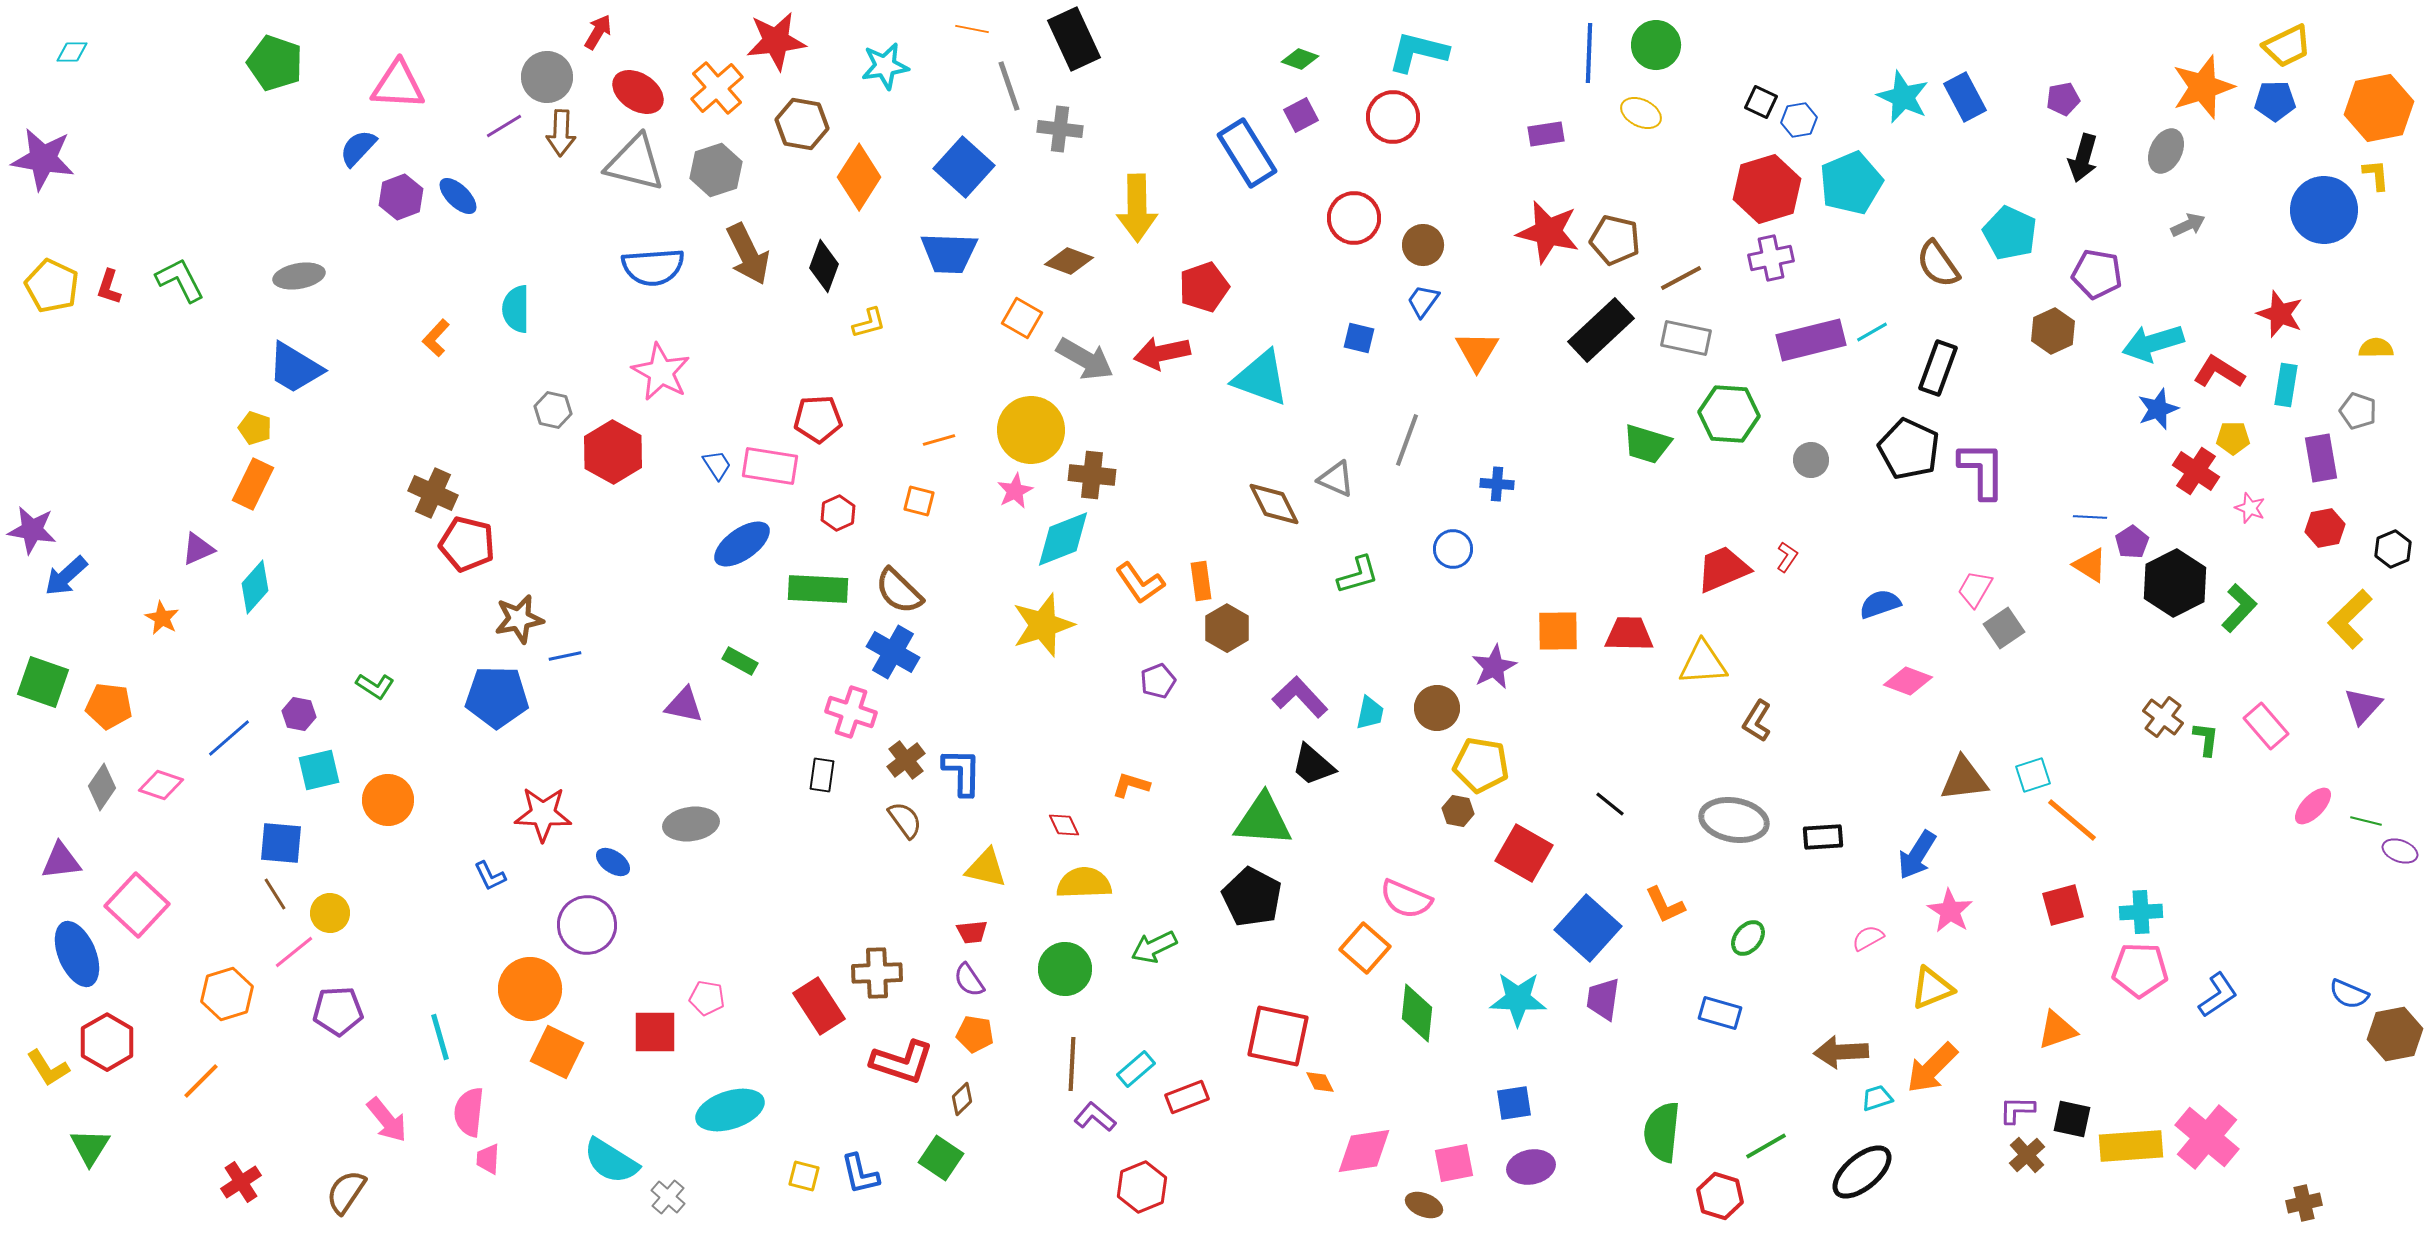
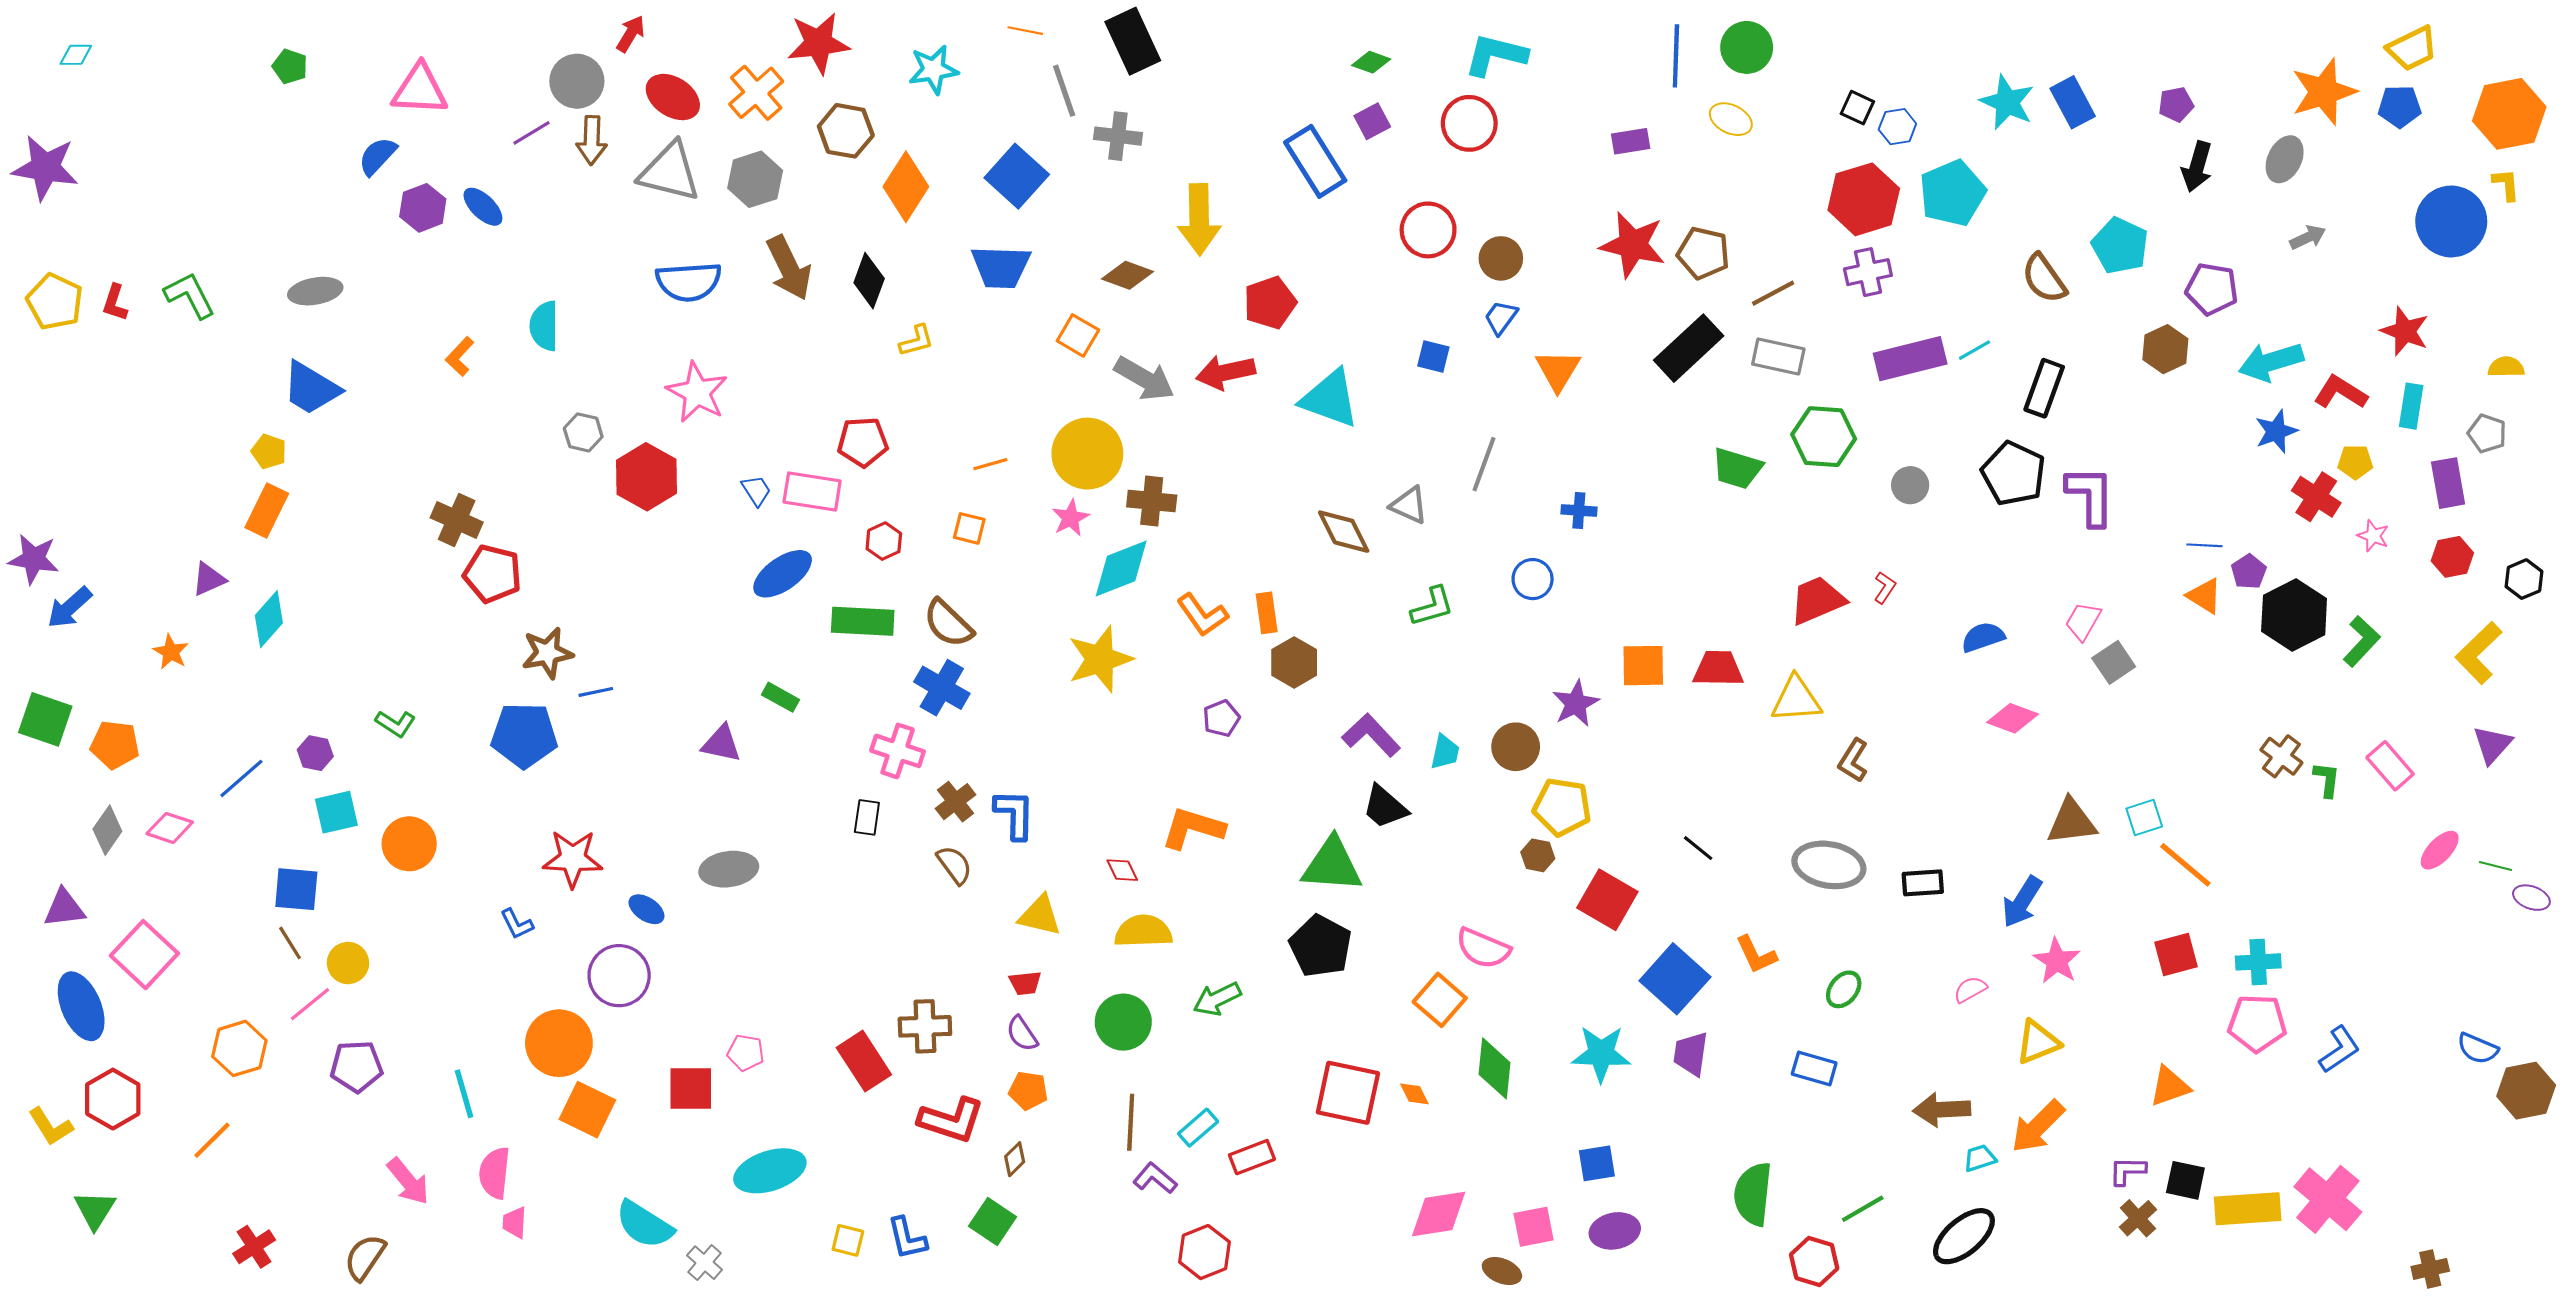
green pentagon: (275, 63) -> (290, 66), size x0.6
orange L-shape: (1131, 785) -> (1193, 828), size x1.6
orange diamond: (1320, 1082) -> (1414, 1094), moved

